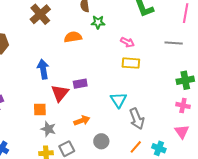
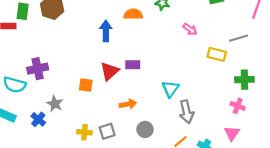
gray line: (174, 43) -> (239, 38), turned -30
yellow rectangle: (131, 63) -> (217, 54), moved
blue arrow: (43, 69) -> (106, 31), moved
gray star: (48, 129) -> (55, 104), moved

